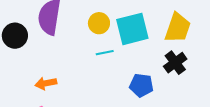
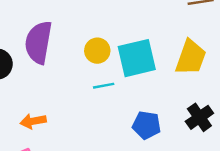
black cross: (175, 63) -> (199, 117), moved

